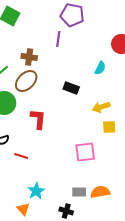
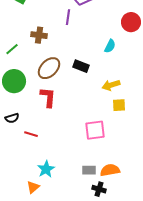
brown ellipse: (26, 81) -> (49, 68), moved
orange triangle: (23, 209) -> (33, 187), turned 32
black cross: (66, 211) -> (99, 189), moved

